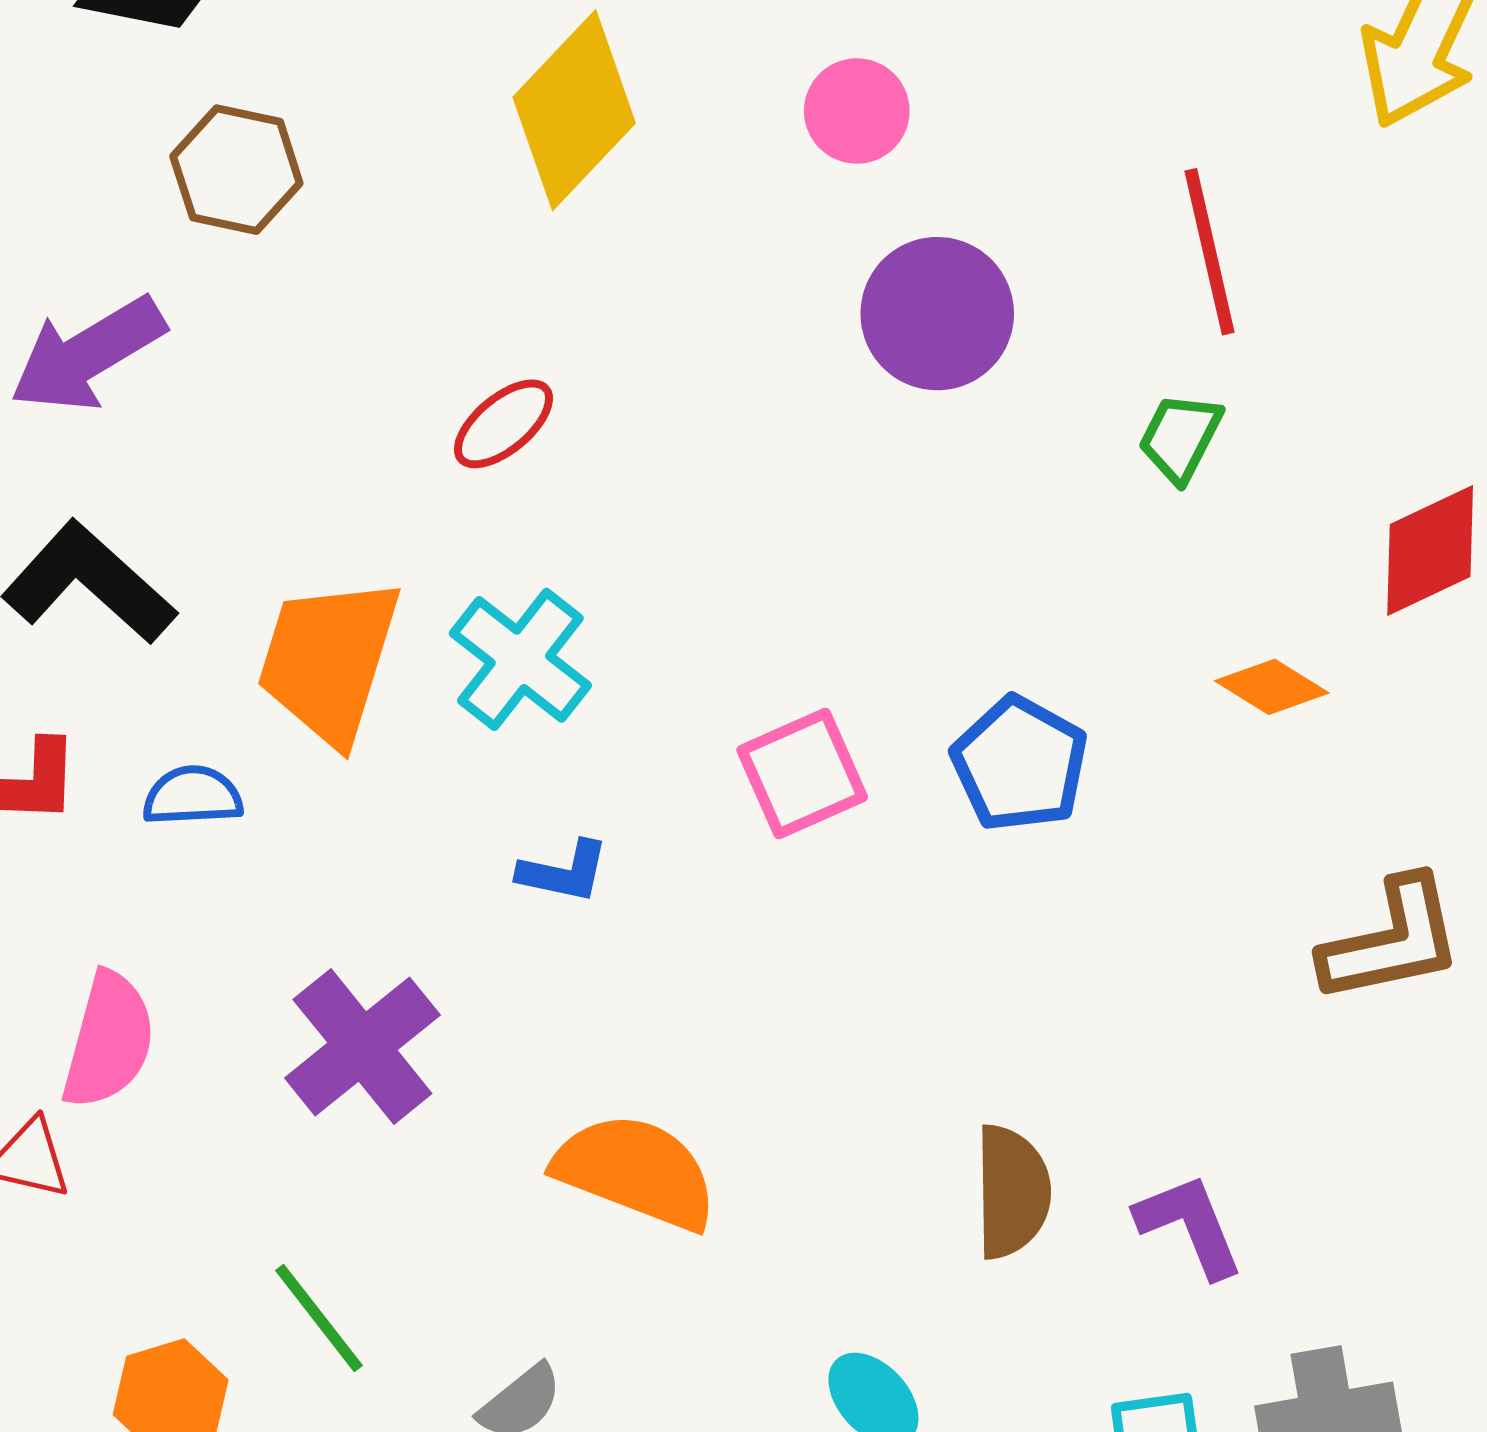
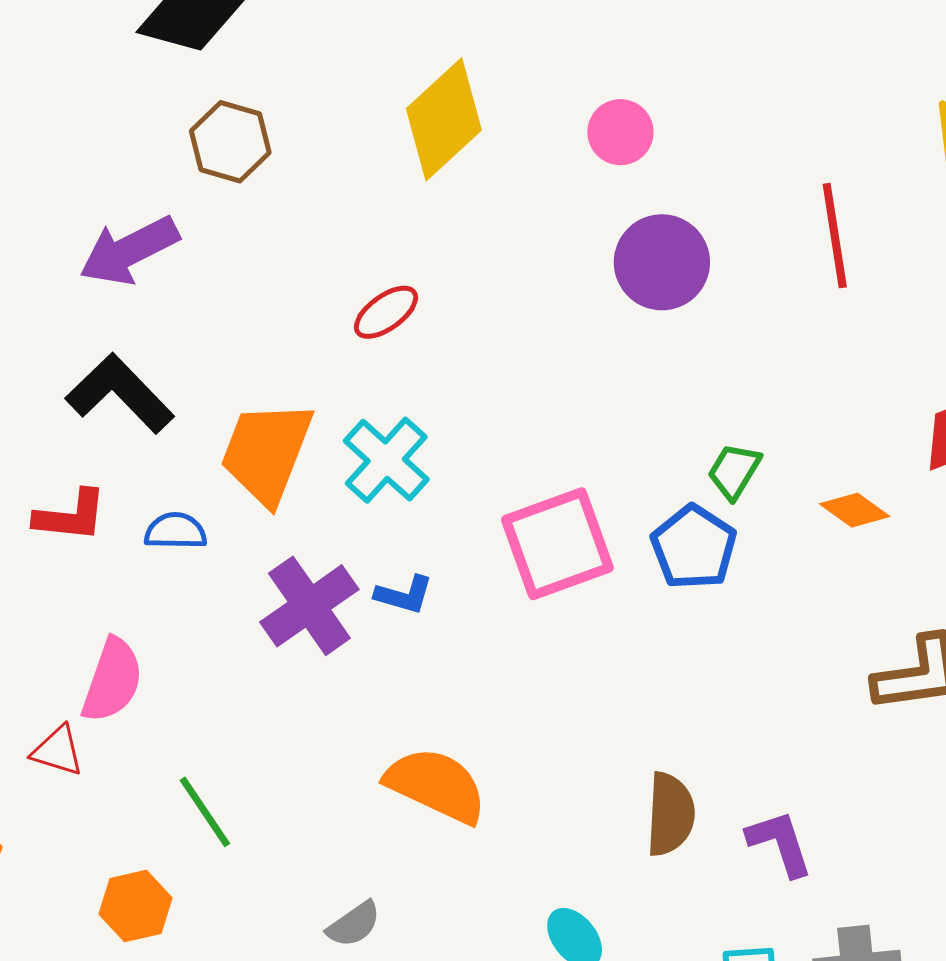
green trapezoid: (1180, 438) -> (734, 471), moved
pink square: (802, 773) -> (557, 544), size x1.4
purple cross: (362, 1046) -> (309, 606), moved
green line: (319, 1318) -> (205, 812), moved

